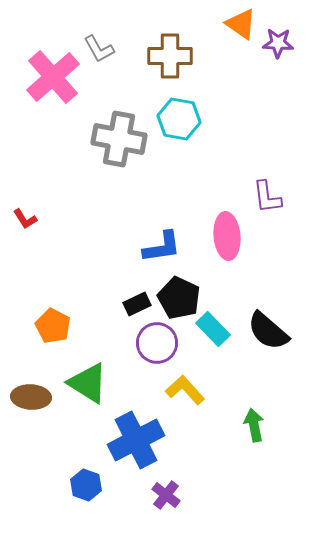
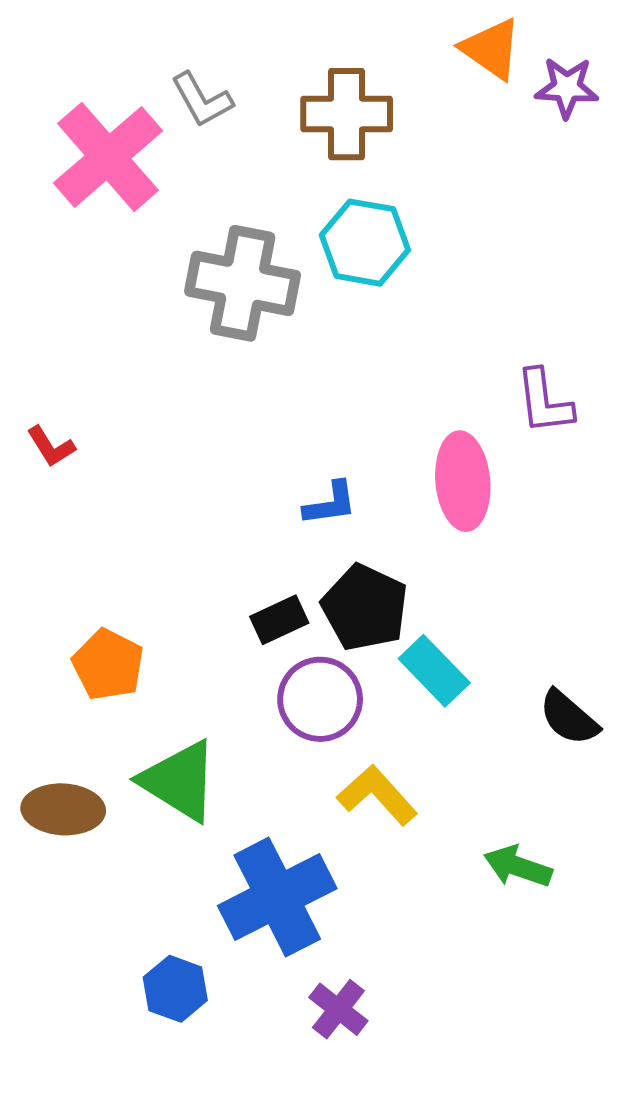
blue L-shape: (162, 247) -> (330, 504), size x0.7
black semicircle: (268, 331) -> (569, 718), moved, size x0.7
green arrow: (254, 425) -> (518, 866), turned -60

